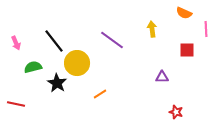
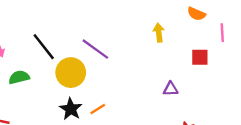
purple line: (112, 40) -> (95, 49), moved
black star: (57, 83) -> (71, 109), moved

